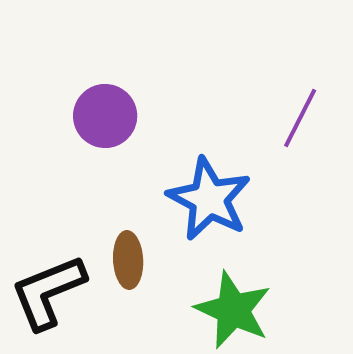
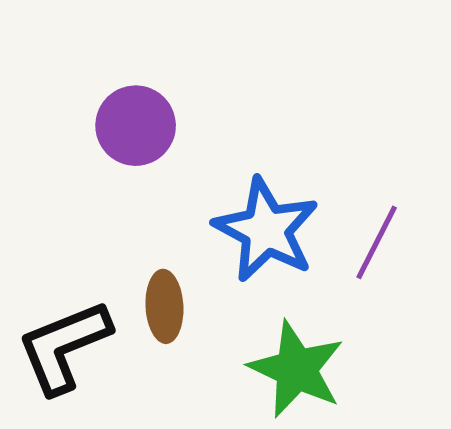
purple line: (300, 118) -> (377, 242), moved

